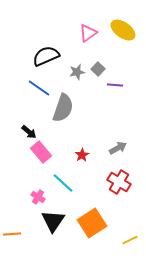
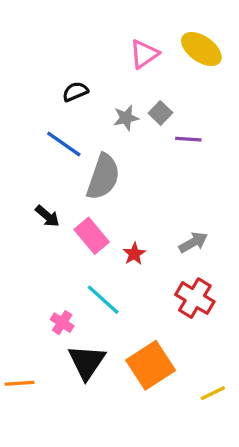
black semicircle: (46, 56) -> (75, 92), size x0.6
pink rectangle: (41, 152) -> (92, 236), moved

